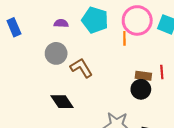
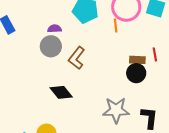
purple semicircle: (61, 23) -> (55, 29), moved
brown L-shape: (81, 68) -> (77, 58), turned -105

